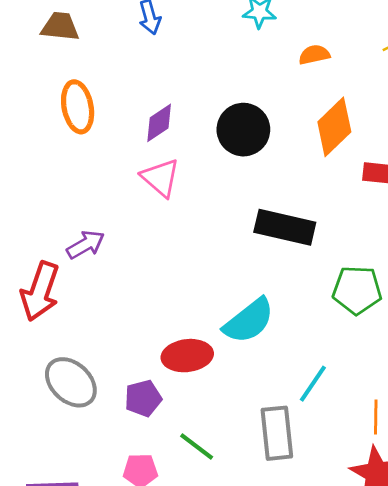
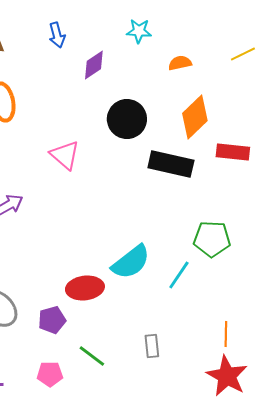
purple diamond: (159, 123) -> (94, 65), moved
black rectangle: (285, 227) -> (171, 164), moved
cyan line: (313, 384) -> (179, 275), moved
gray rectangle: (277, 433) -> (152, 346), size x0.6

